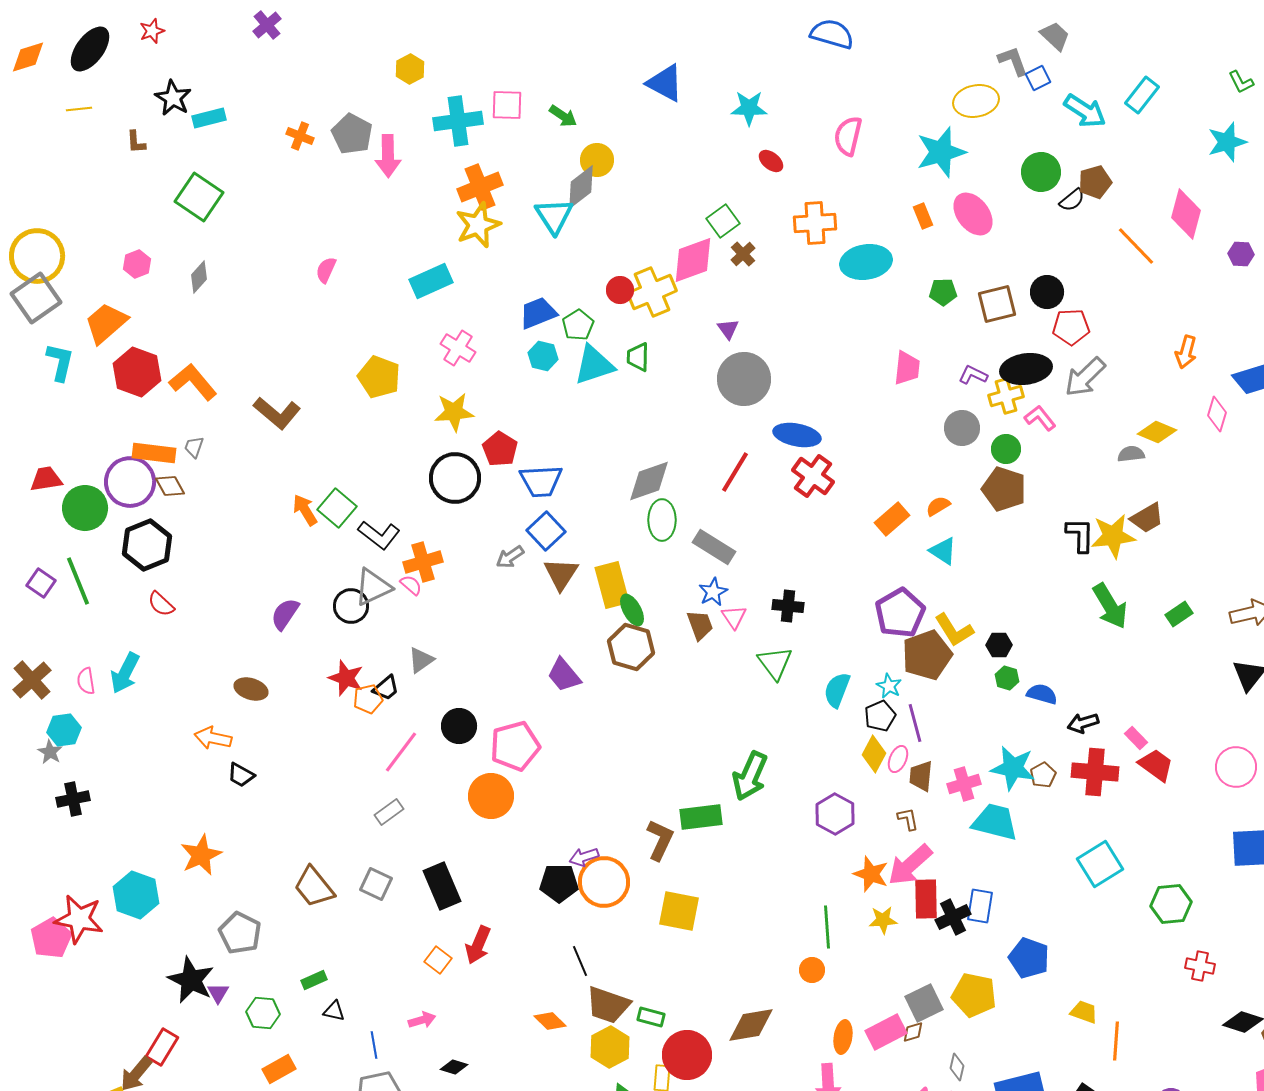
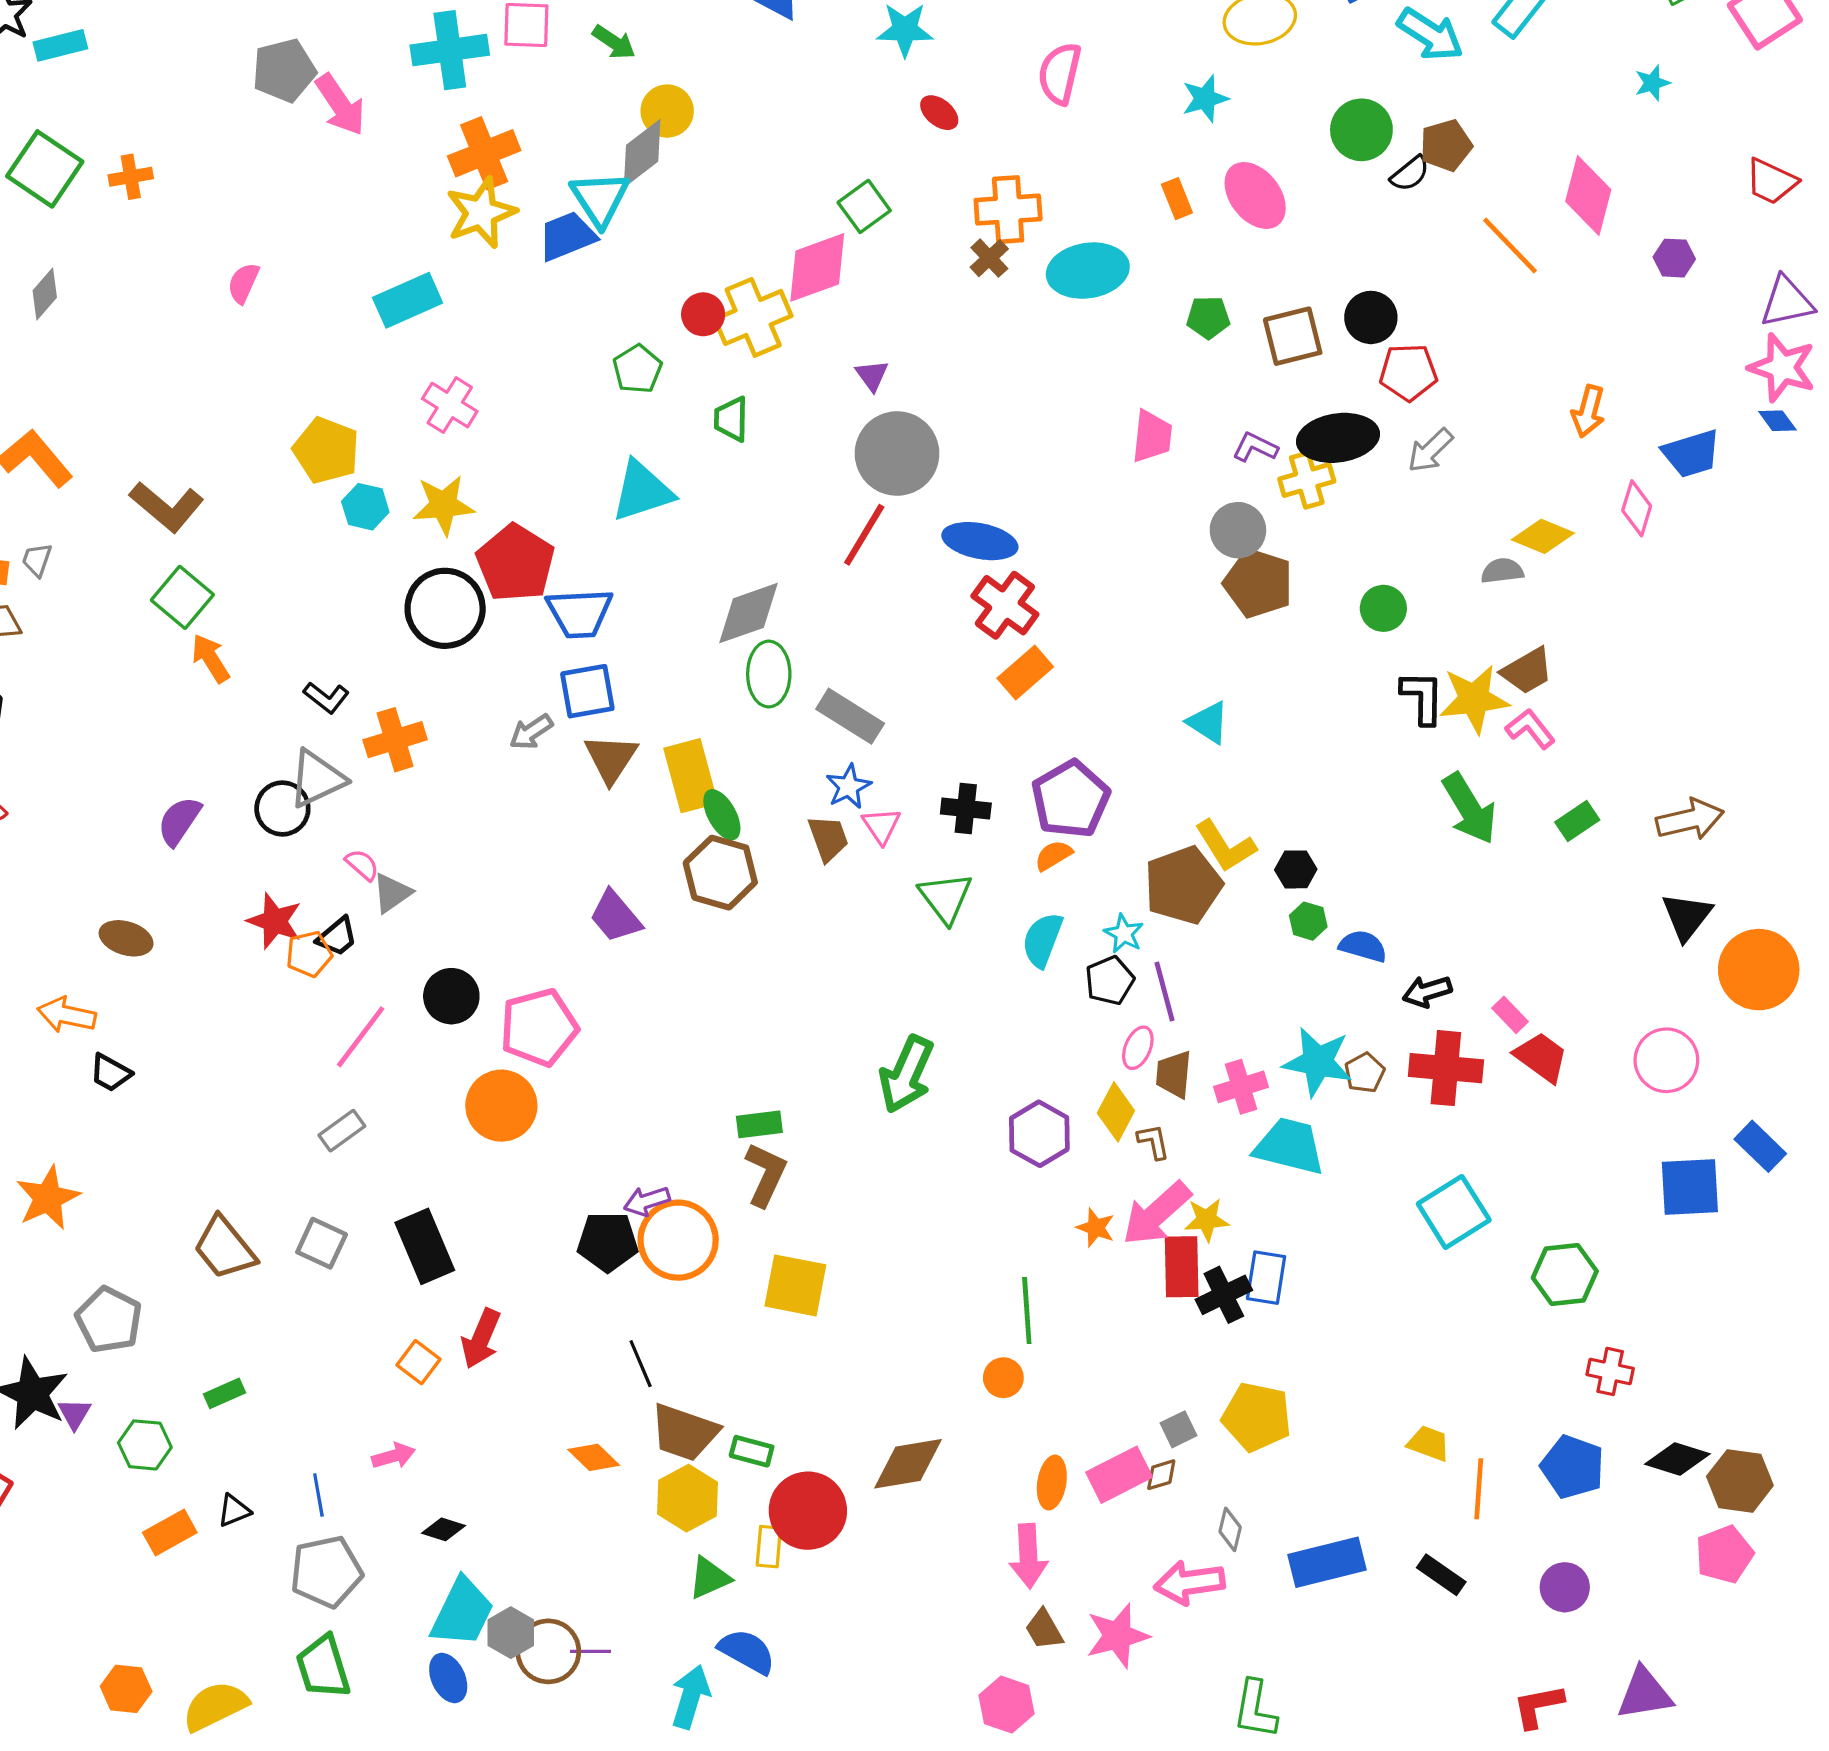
gray pentagon: (352, 134) -> (284, 70), turned 30
orange cross: (300, 136) -> (131, 177), moved, turned -32
cyan star: (1227, 142) -> (1652, 83), size x0.6
cyan star: (941, 152) -> (1205, 99), size x0.6
pink arrow: (388, 156) -> (340, 105), turned -33
brown cross: (743, 254) -> (989, 258), moved
blue trapezoid: (538, 313) -> (567, 236), moved
cyan hexagon: (543, 356) -> (365, 507), moved
cyan triangle: (594, 365) -> (642, 491), moved
gray arrow: (1085, 377) -> (1430, 450), size x0.7
pink L-shape: (1040, 418) -> (1530, 729), moved
red pentagon: (500, 449) -> (515, 563), size x1.4
green circle: (1006, 449) -> (1383, 608), moved
red line: (735, 472) -> (864, 535), moved
brown pentagon: (1004, 489) -> (1258, 583), moved
orange semicircle: (938, 506) -> (1053, 855), moved
green square: (337, 508) -> (182, 597), moved
orange rectangle: (892, 519) -> (1025, 672), moved
blue square: (546, 531) -> (587, 691), turned 33
black L-shape: (379, 535) -> (326, 697), size x0.7
pink semicircle: (411, 585) -> (362, 865), moved
purple pentagon: (900, 613) -> (1071, 799), moved
yellow diamond: (874, 754) -> (1116, 1112), moved
green rectangle: (701, 817) -> (759, 1124), moved, size x0.7
orange star: (871, 874) -> (1096, 1228), size x0.7
yellow star: (883, 920) -> (1207, 1220), moved
blue pentagon: (1029, 958) -> (1573, 1467), moved
gray square: (924, 1003) -> (1179, 1429), size x0.6
black triangle: (334, 1011) -> (234, 1511), moved, turned -35

